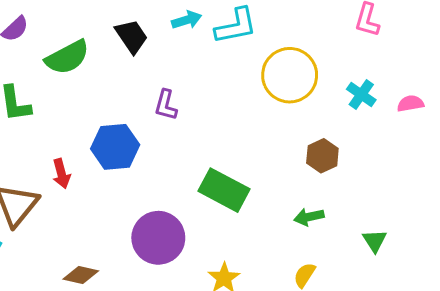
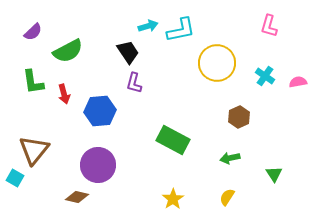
black trapezoid: (131, 36) -> (128, 52), moved
red arrow: (61, 174) -> (64, 94), moved
purple circle: (158, 238) -> (98, 165), moved

